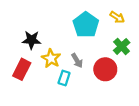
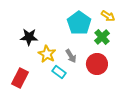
green cross: (122, 46) -> (102, 37), moved
red rectangle: (22, 69) -> (20, 78), moved
cyan rectangle: (64, 78) -> (59, 72), turned -72

